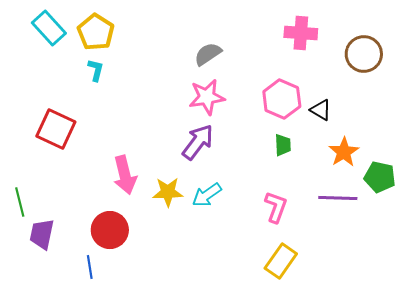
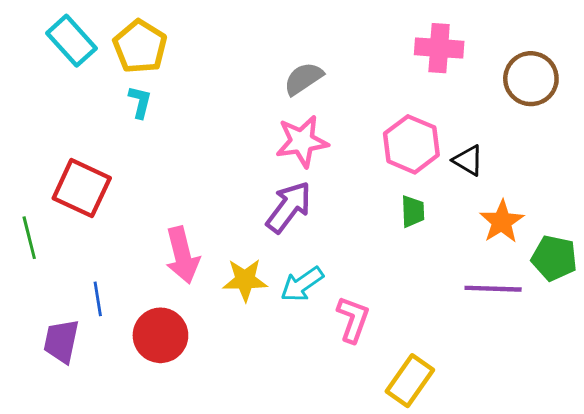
green line: (20, 202) -> (29, 238), moved
pink L-shape: (276, 207) -> (353, 319), moved
blue line: (90, 267) -> (98, 299), moved

